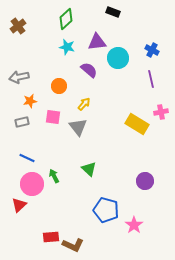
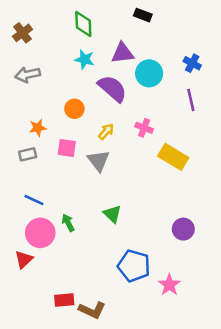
green diamond: (66, 19) -> (83, 24), turned -50
purple semicircle: (89, 70) -> (112, 89), size x1.4
gray arrow: (19, 77) -> (28, 75), moved
pink cross: (161, 112) -> (144, 128), moved, turned 32

